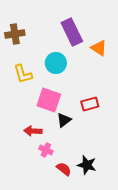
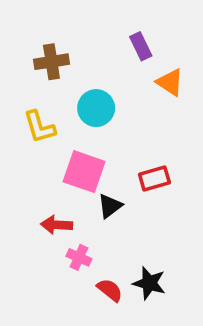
purple rectangle: (72, 32) -> (141, 46), moved, size x0.6
brown cross: (15, 34) -> (51, 62), moved

